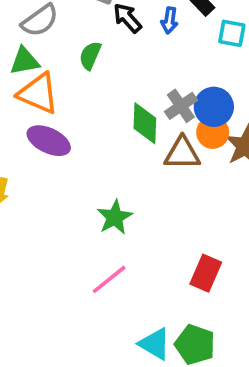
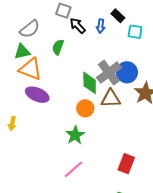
gray cross: (181, 106) -> (109, 73), size x1.4
orange circle: (213, 132) -> (85, 108), moved

